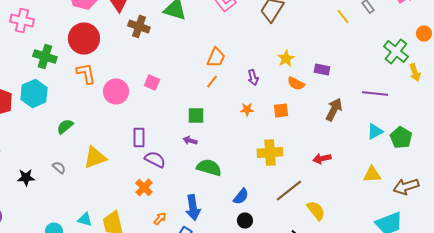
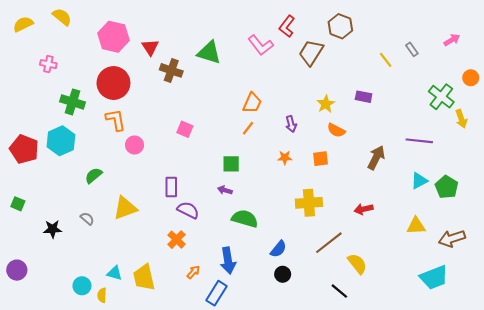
pink cross: (22, 20) -> (48, 64), size x0.7
purple rectangle: (322, 70) -> (364, 97), moved
pink circle: (116, 92) -> (134, 145), moved, size x0.7

